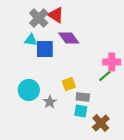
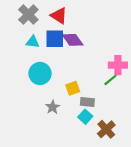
gray cross: (39, 18) -> (28, 15), moved
blue square: (45, 49) -> (55, 39), moved
cyan circle: (29, 90) -> (40, 74), moved
cyan square: (81, 111) -> (85, 117), turned 32

